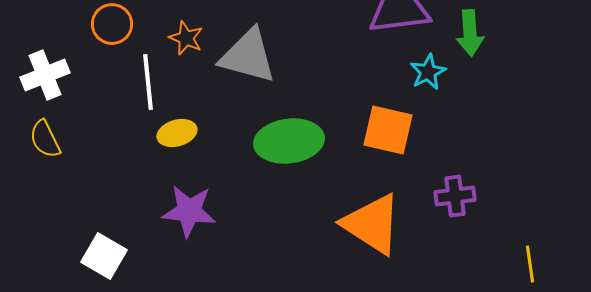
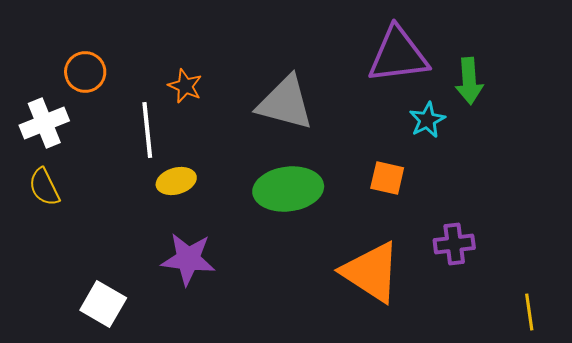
orange circle: (112, 24) -> (85, 72), moved
gray triangle: (248, 56) -> (285, 103), moved
orange square: (388, 130) -> (387, 178), size x0.7

